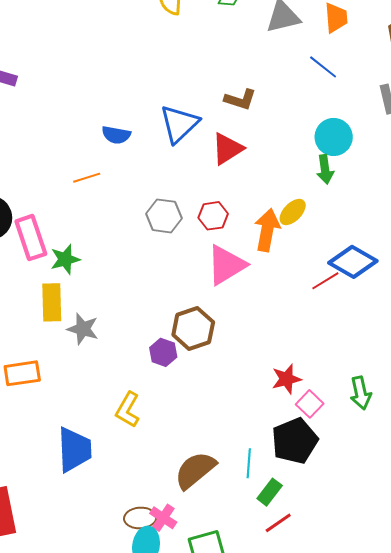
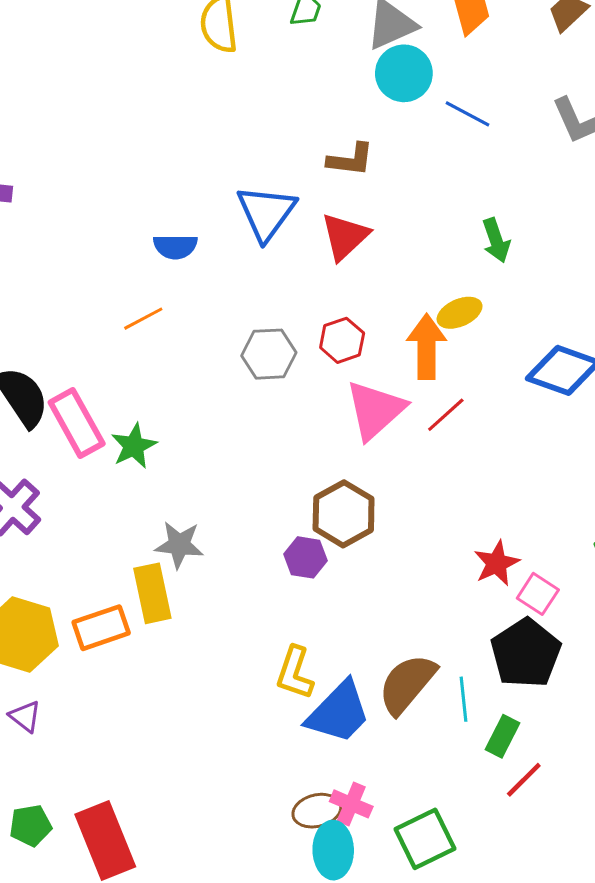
blue line: (323, 67) -> (468, 114), moved
cyan circle: (334, 137) -> (404, 73), moved
yellow ellipse: (293, 212) -> (460, 313), turned 32
red line: (325, 281) -> (446, 415), moved
yellow rectangle: (52, 302) -> (152, 593), moved
yellow L-shape: (128, 410) -> (295, 673), moved
blue trapezoid: (74, 450) -> (339, 712), moved, turned 57
brown semicircle: (195, 470) -> (407, 684), moved

